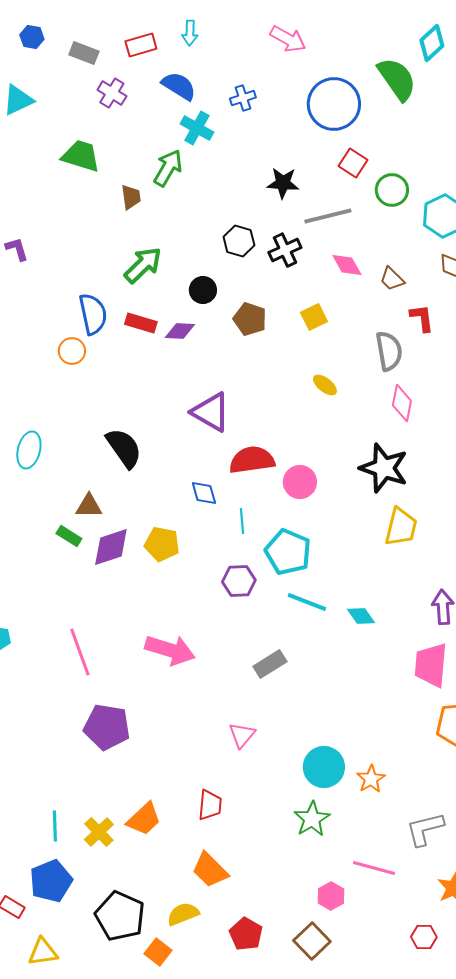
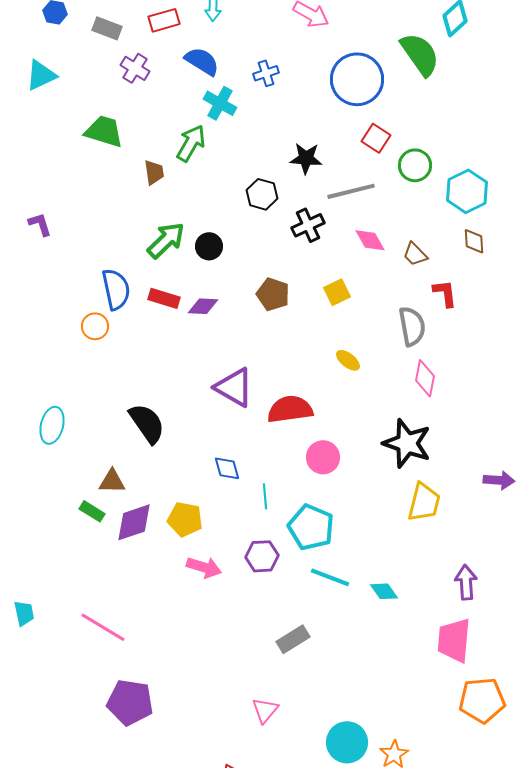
black hexagon: (239, 241) -> (262, 194), moved
black circle: (203, 290) -> (209, 246), moved
red semicircle: (252, 460) -> (290, 409), moved
pink arrow: (170, 650) -> (204, 567), moved, size x0.7
pink line: (80, 652) -> (103, 627), turned -39

